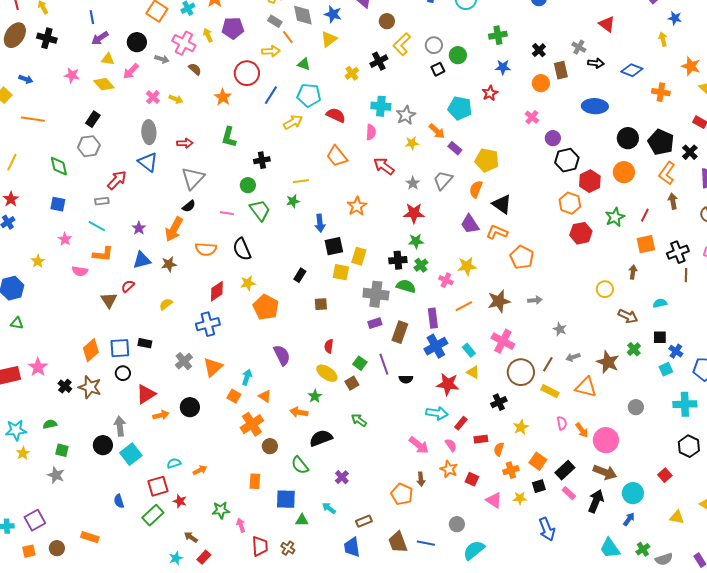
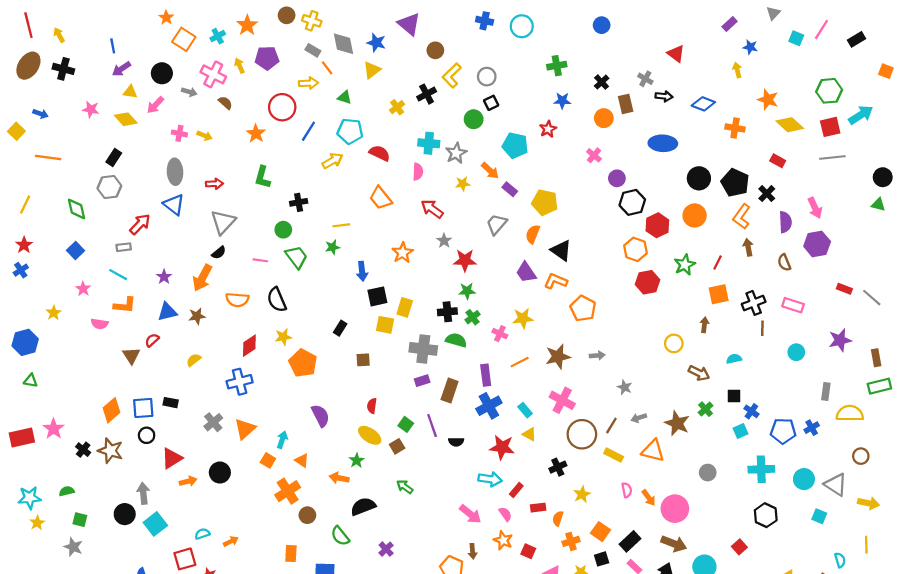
green circle: (458, 55) -> (474, 119), moved
pink cross: (153, 97) -> (179, 133), turned -32
gray star: (413, 183) -> (444, 241), moved
blue square: (58, 204) -> (75, 250), turned 35

